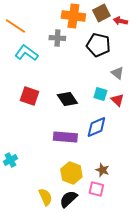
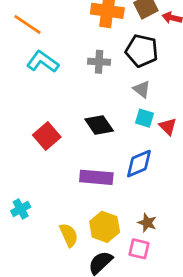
gray cross: (57, 38) -> (99, 62), moved
gray triangle: (117, 73) -> (142, 89), moved
red square: (29, 96) -> (47, 136), moved, turned 30
yellow semicircle: (45, 197) -> (69, 235), moved

